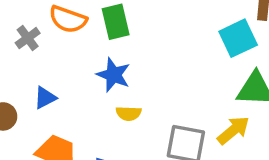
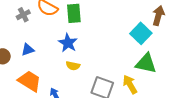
cyan square: (238, 38) -> (141, 33), turned -30
yellow arrow: (233, 130) -> (130, 84), turned -90

